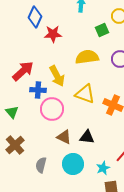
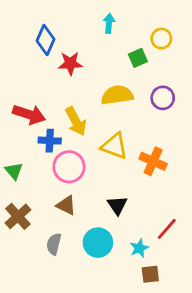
red arrow: (23, 71) -> (29, 114), turned 60
brown triangle: (64, 137) -> (66, 205), moved
black triangle: (87, 137) -> (117, 205), turned 49

